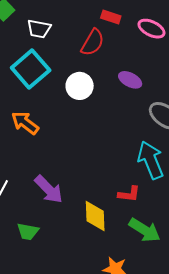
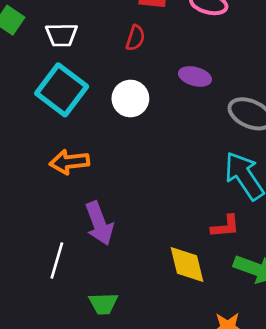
red semicircle: (93, 42) -> (135, 38), size x0.7
orange arrow: (25, 123) -> (69, 162), turned -32
purple arrow: (49, 189) -> (99, 223), moved, turned 36

